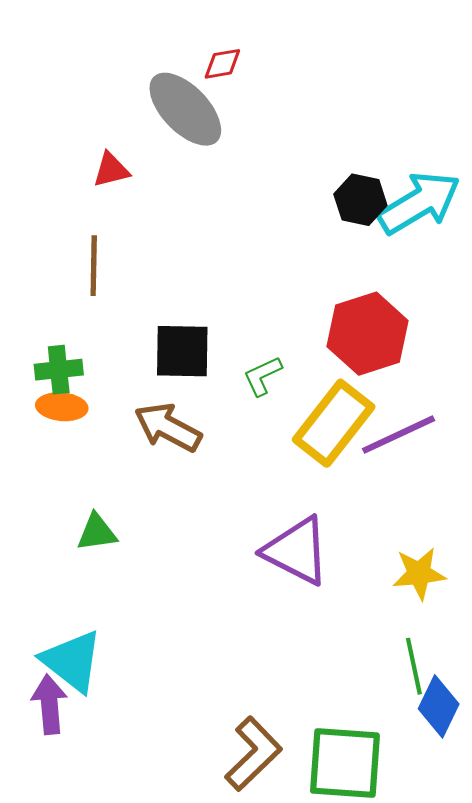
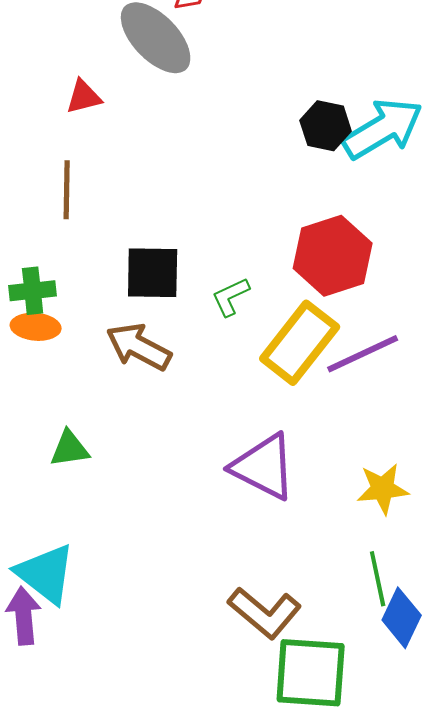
brown L-shape: (253, 754) -> (265, 613), moved, turned 84

